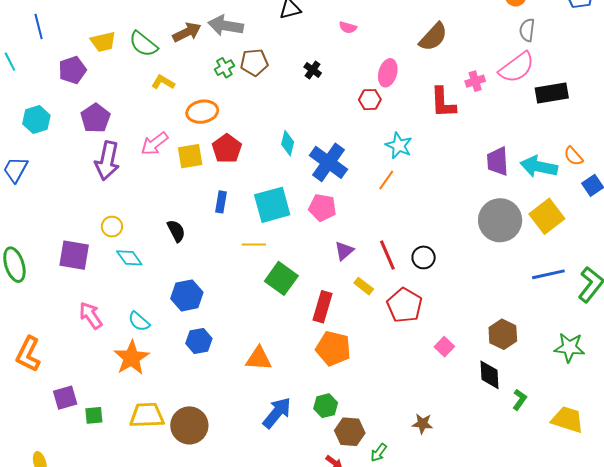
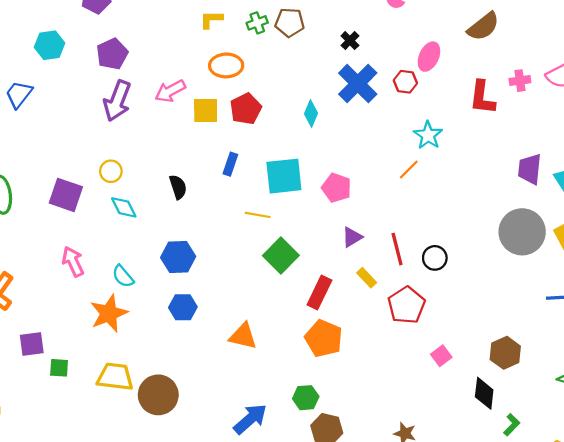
yellow L-shape: (163, 82) -> (211, 19), moved, turned -40
blue cross: (328, 162) -> (358, 84), moved
blue arrow: (277, 413) -> (250, 419), moved

